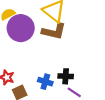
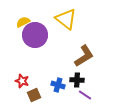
brown L-shape: (54, 31) -> (84, 56), moved, turned -45

